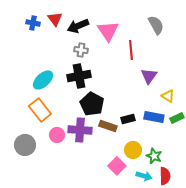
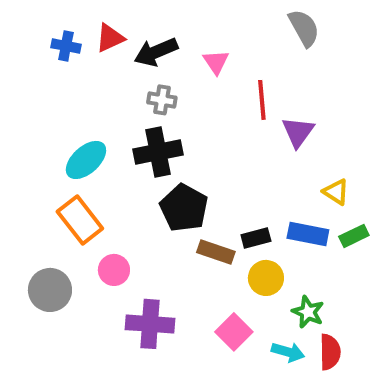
red triangle: (55, 19) -> (110, 38), turned 42
gray semicircle: (156, 25) -> (304, 28), moved
pink triangle: (108, 31) -> (216, 62), size x0.6
purple triangle: (149, 76) -> (298, 132), moved
purple cross: (80, 130) -> (150, 324), moved
yellow circle: (133, 150) -> (266, 278), moved

